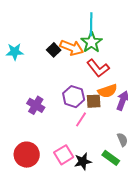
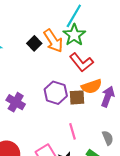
cyan line: (91, 24) -> (74, 16), turned 30
orange arrow: (72, 48) -> (53, 41), turned 35
pink line: (81, 119) -> (73, 131), moved, turned -49

